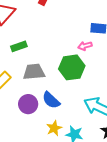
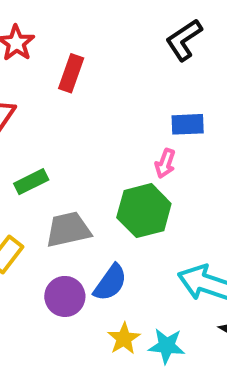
pink arrow: (85, 46) -> (165, 163), turned -48
blue semicircle: (51, 100) -> (110, 283), turned -90

